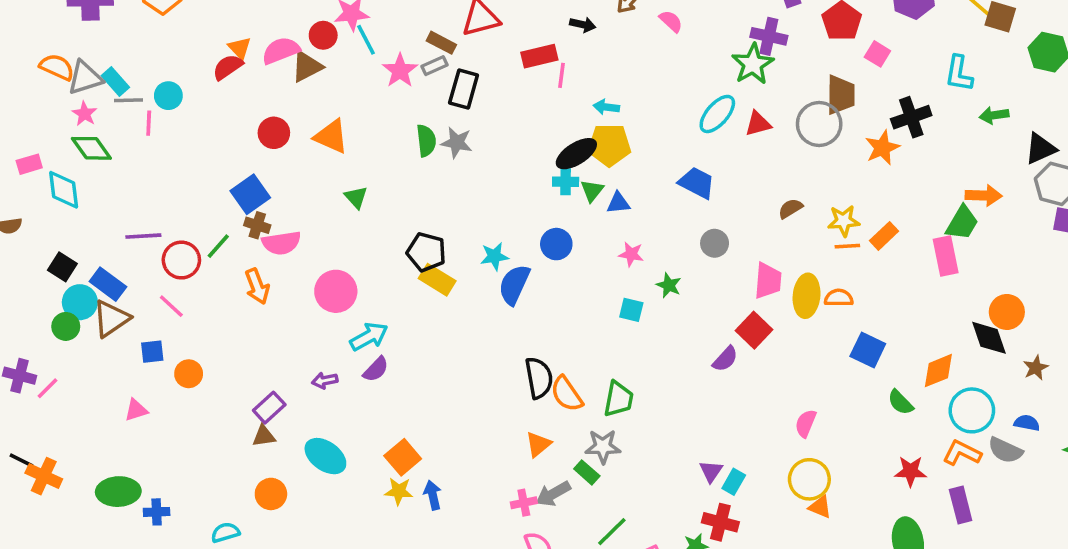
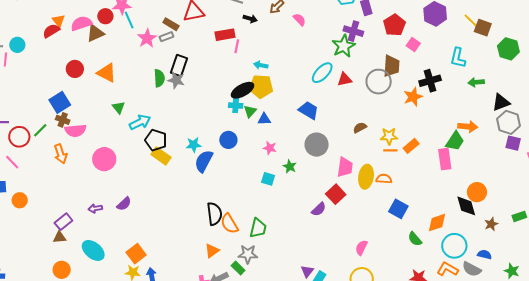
black rectangle: (464, 89) -> (179, 65), moved
gray circle: (715, 243) -> (317, 145), size x1.5
cyan arrow: (369, 337) -> (140, 122), moved

